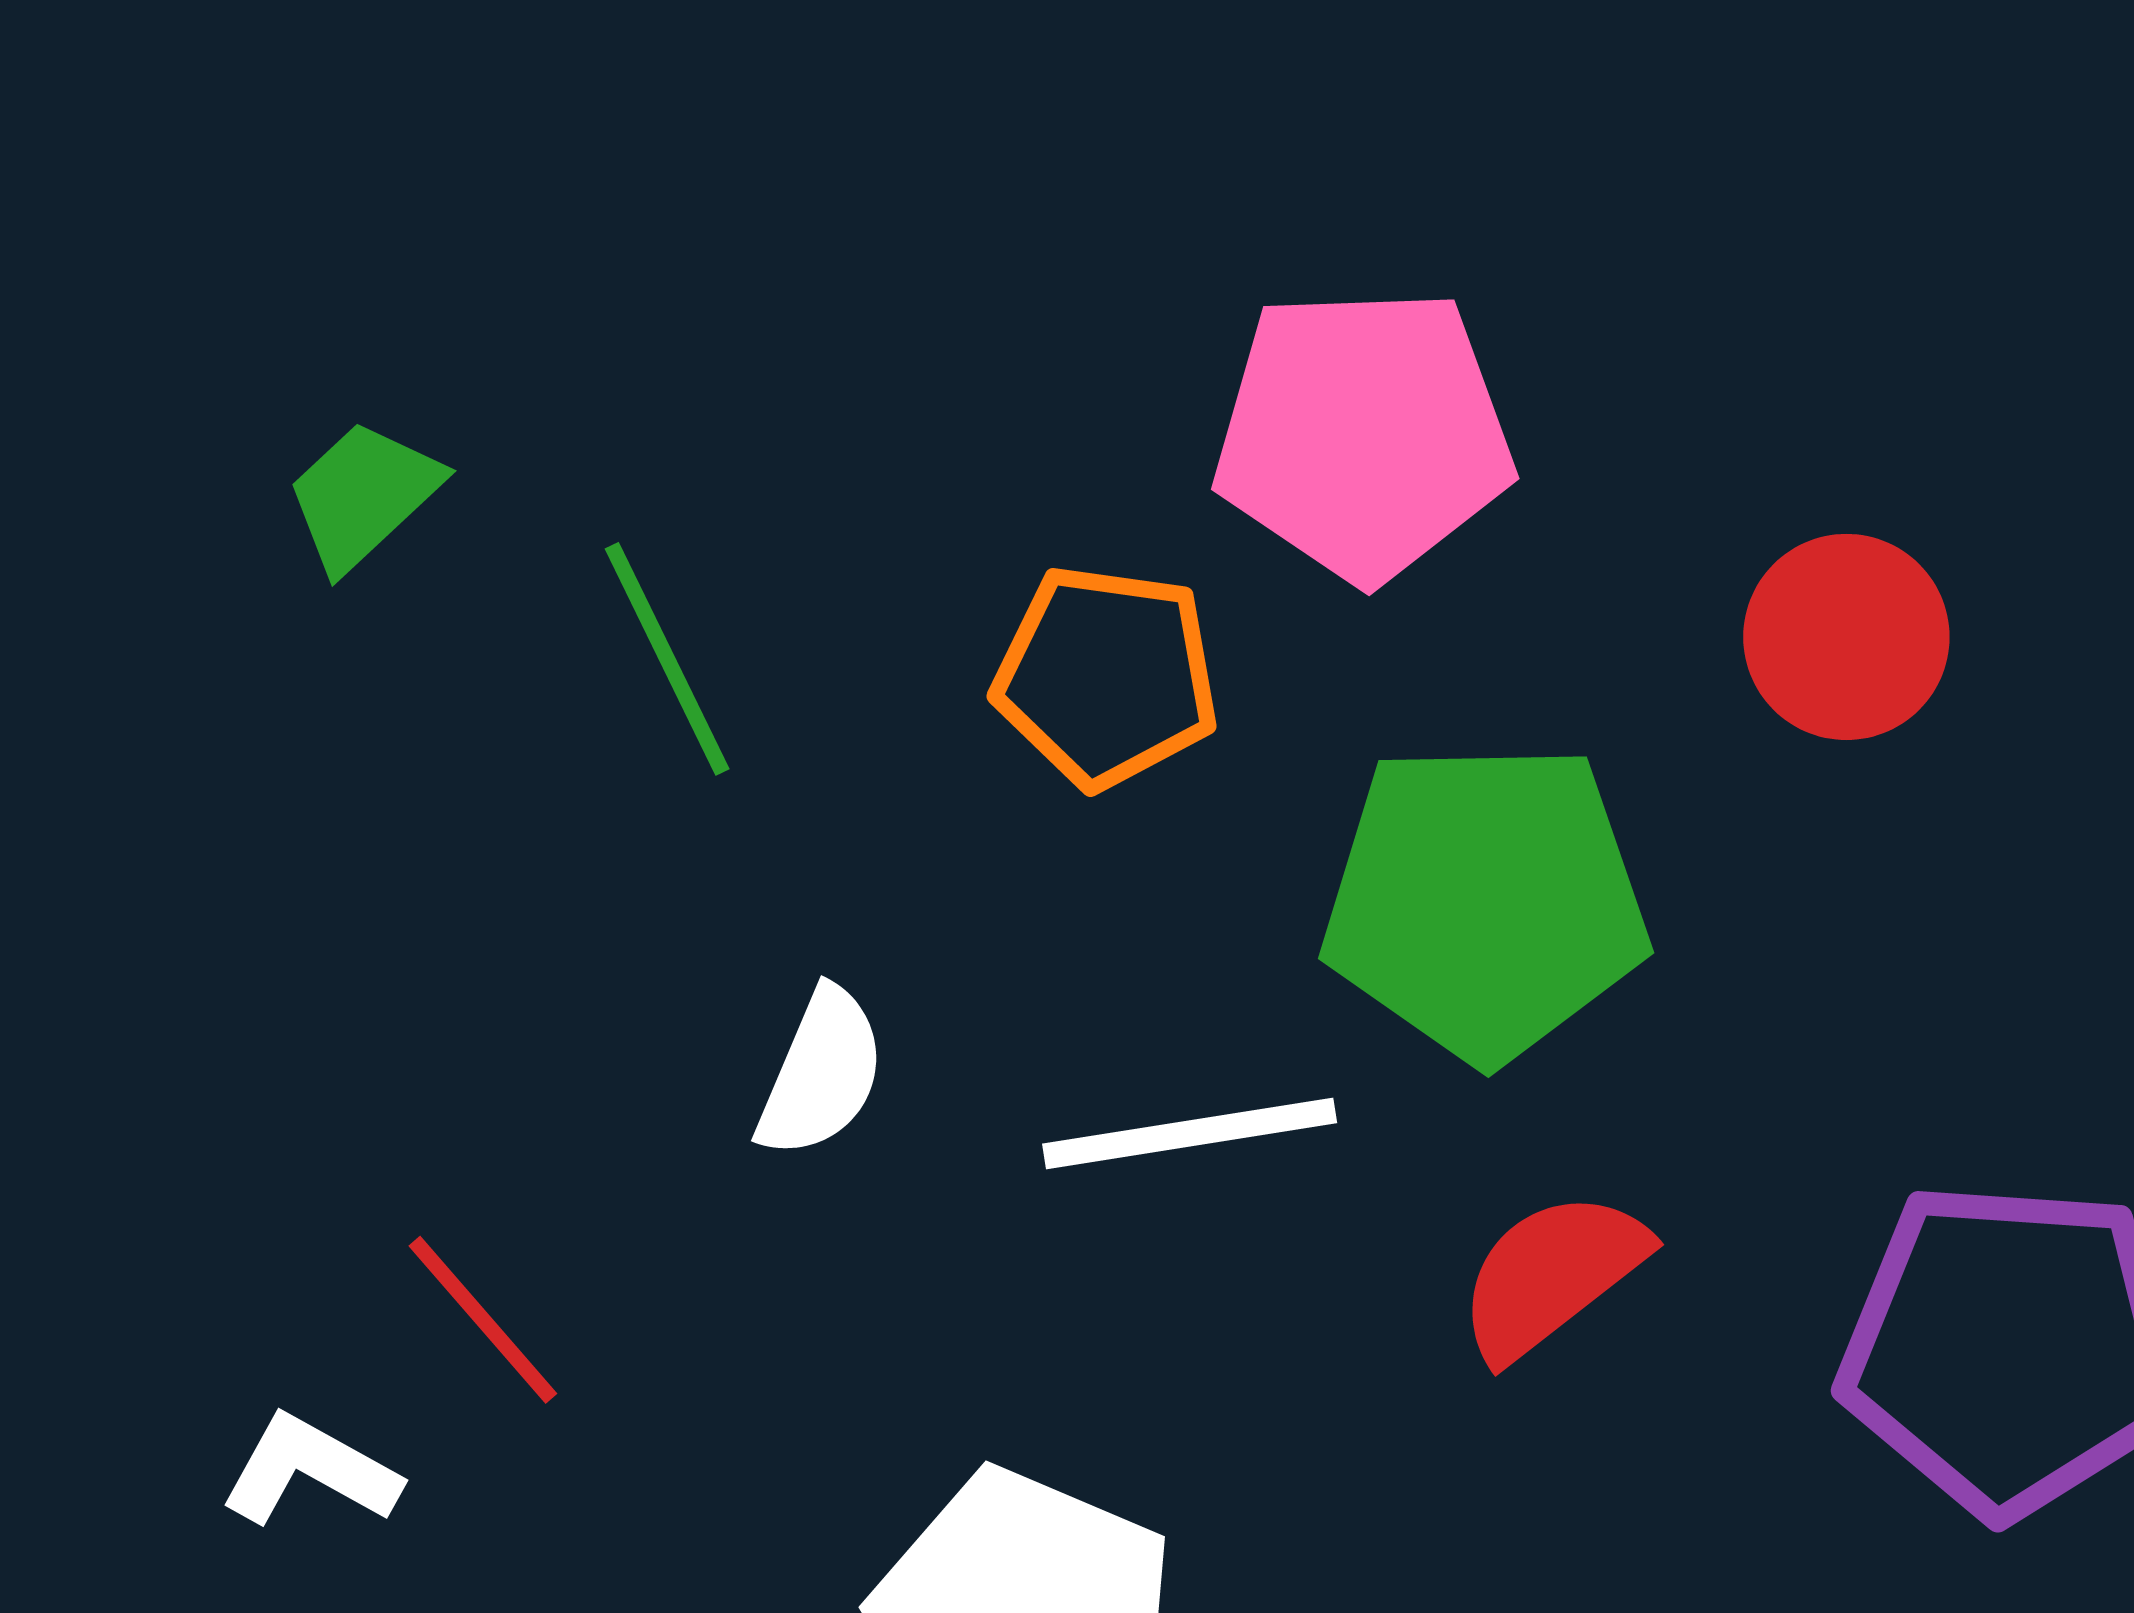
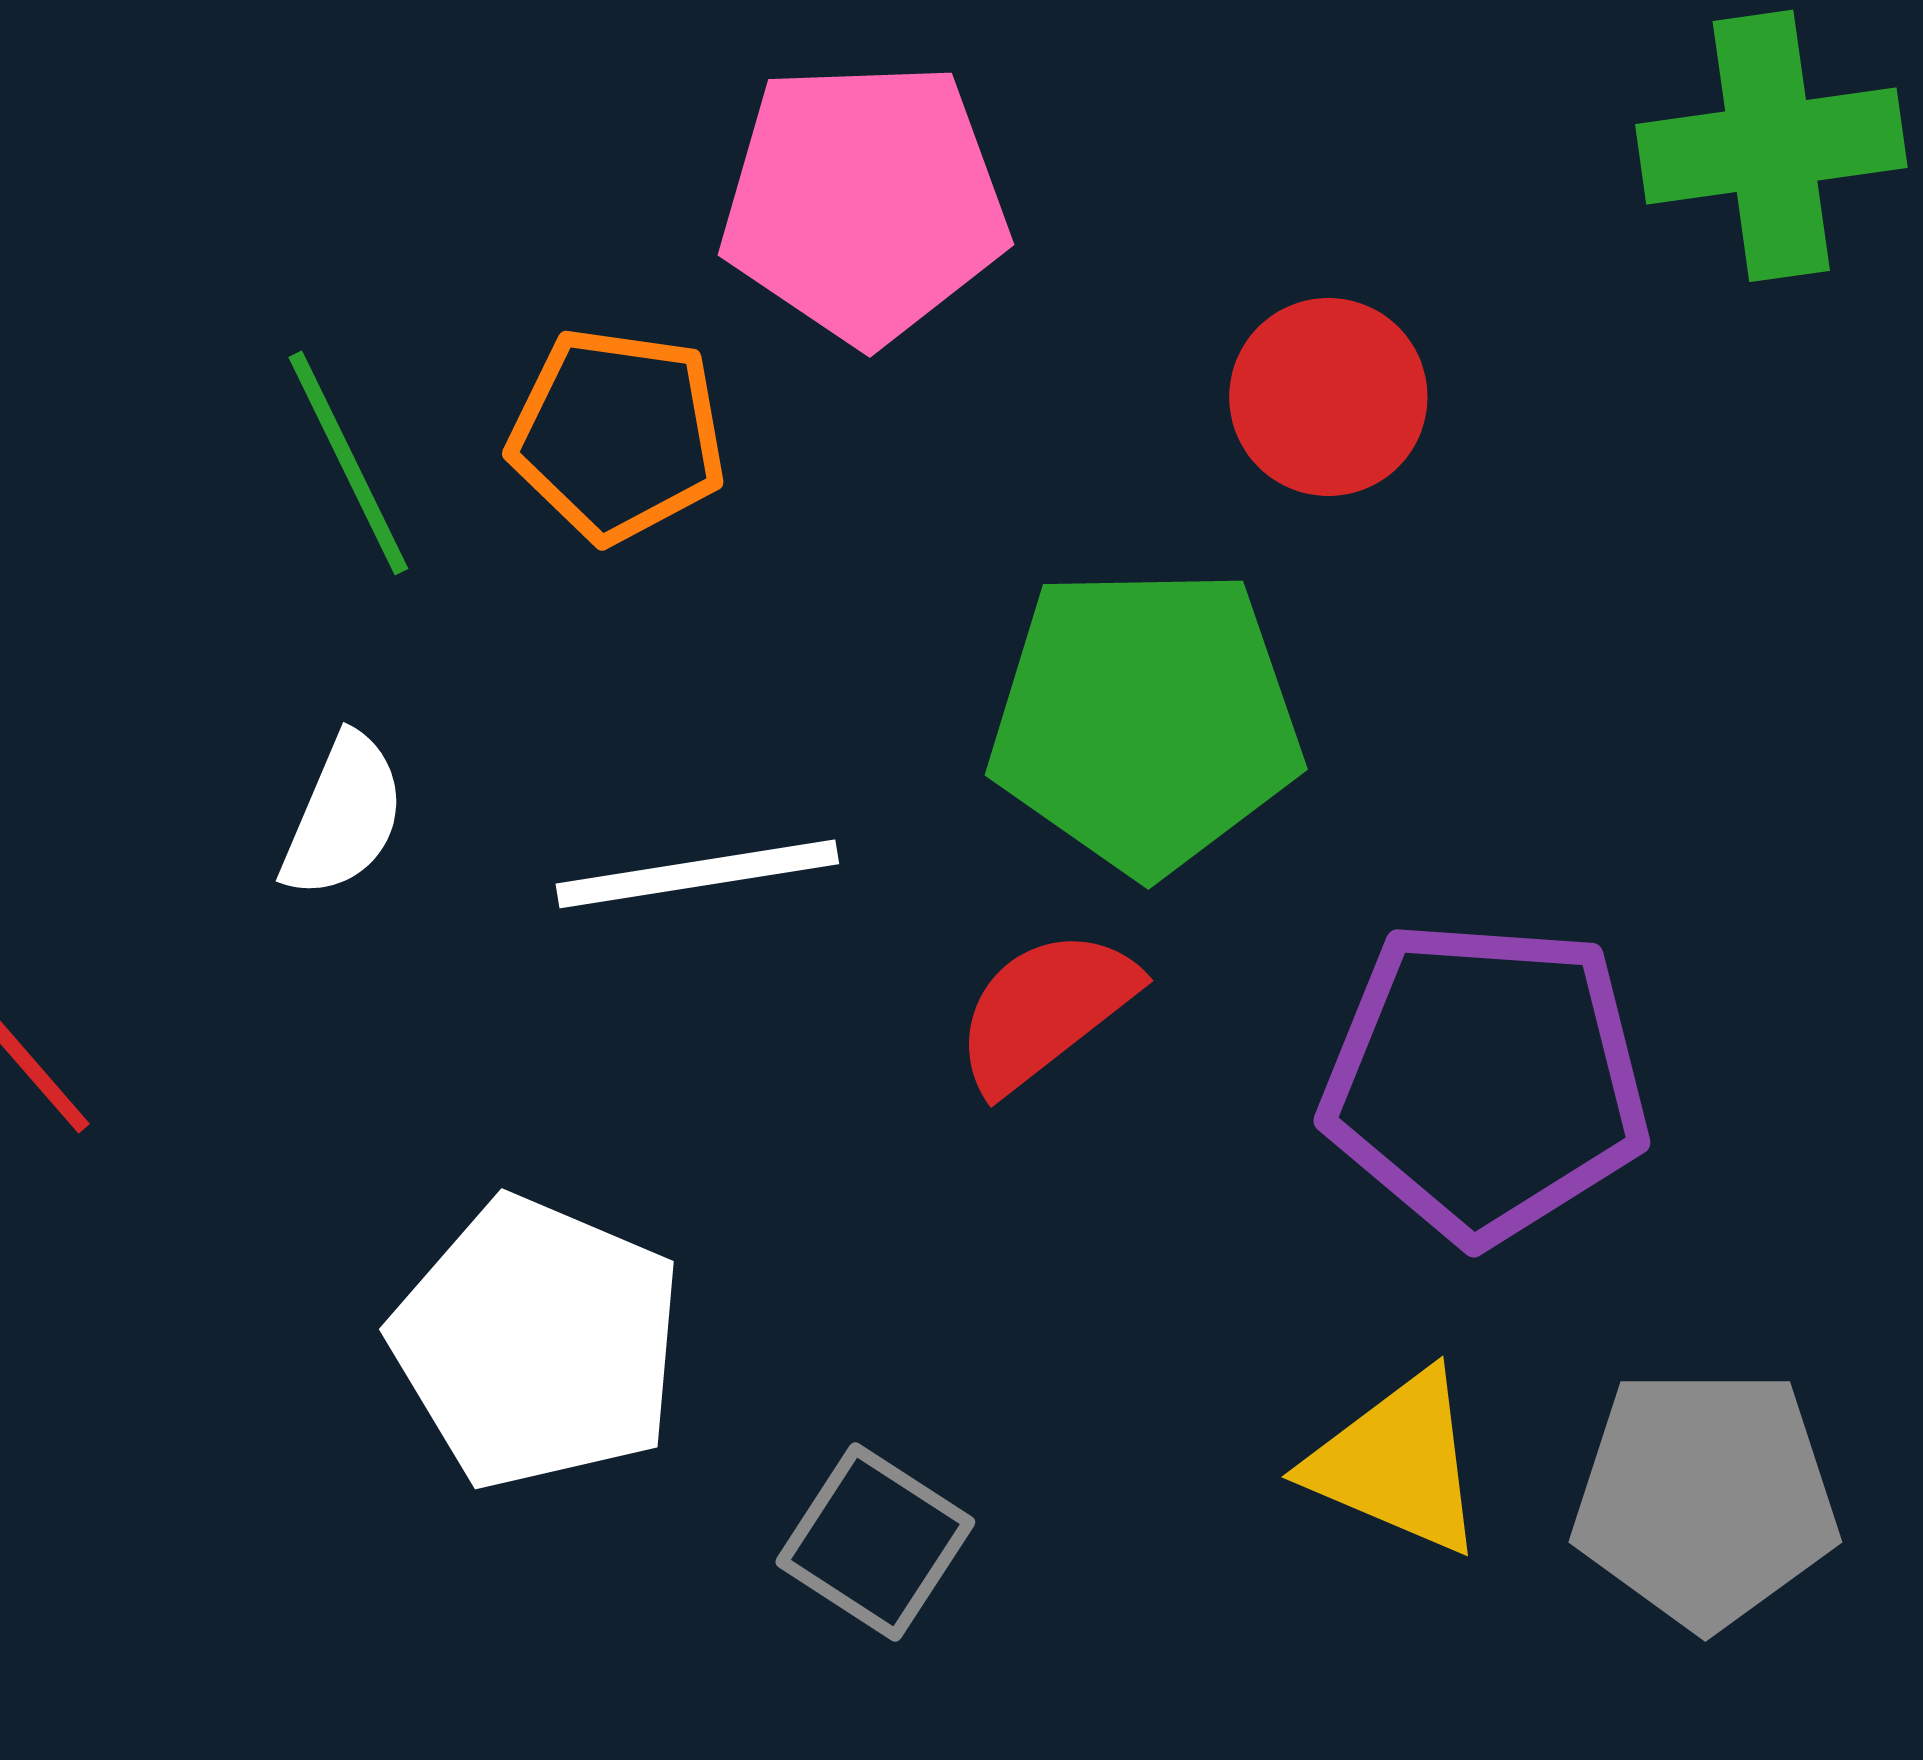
green line: (667, 659) -> (348, 463), moved
green pentagon: (1485, 901) -> (1145, 720), moved

